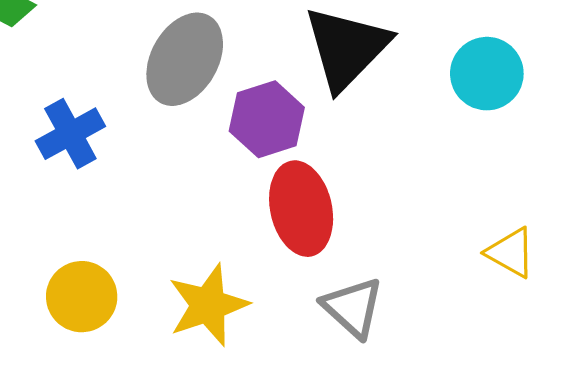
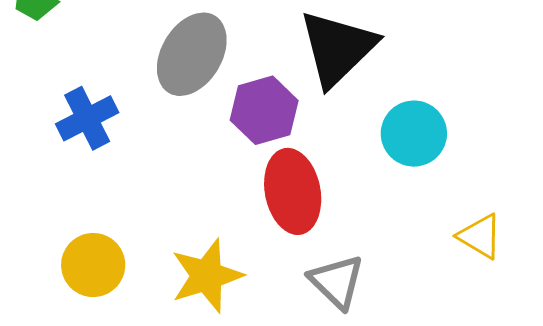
cyan circle: (487, 74) -> (414, 134), moved

